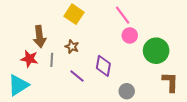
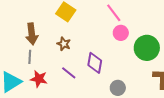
red star: (29, 59) -> (39, 79), moved
gray line: (52, 60) -> (30, 57), moved

